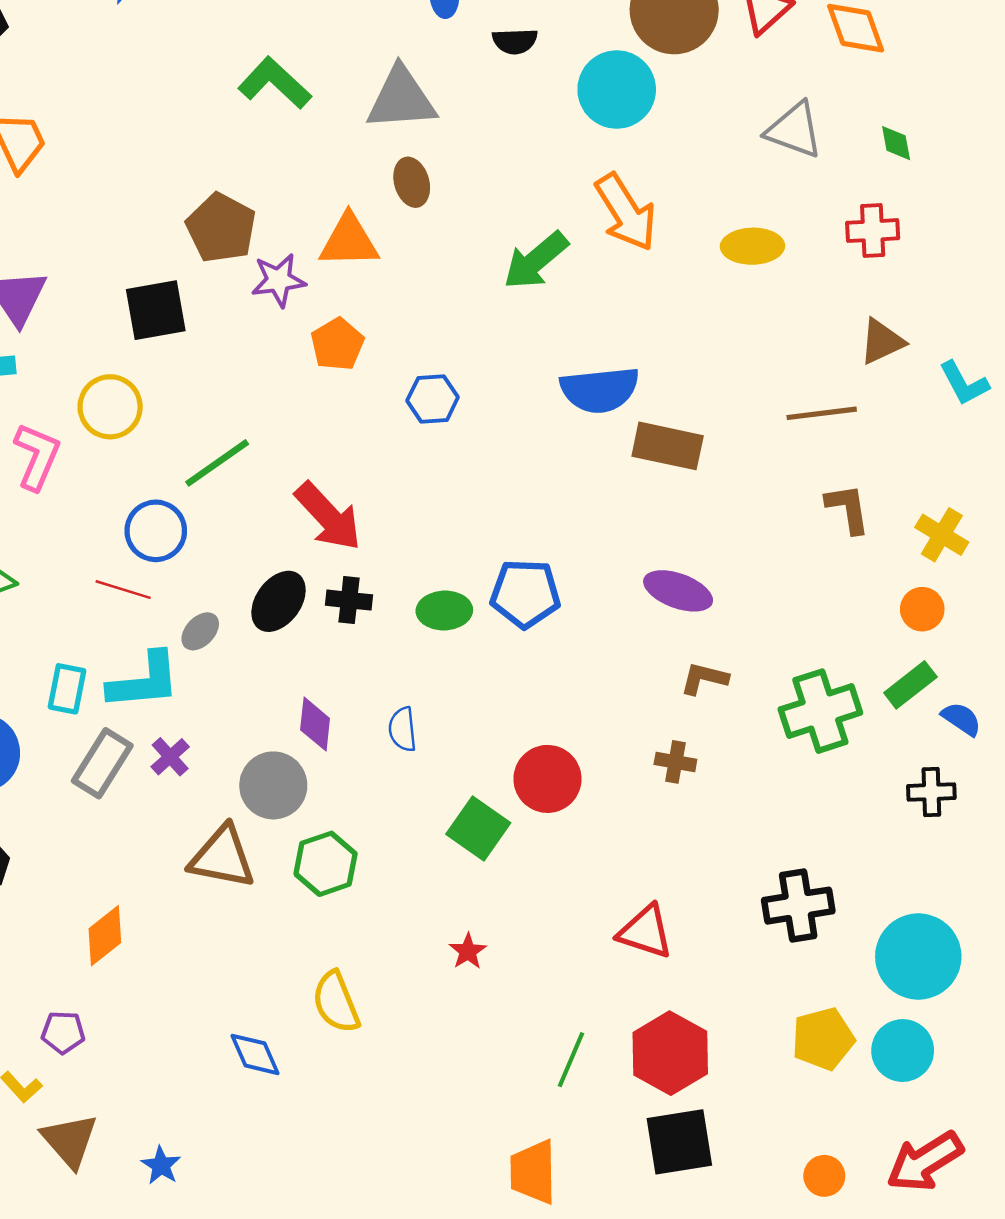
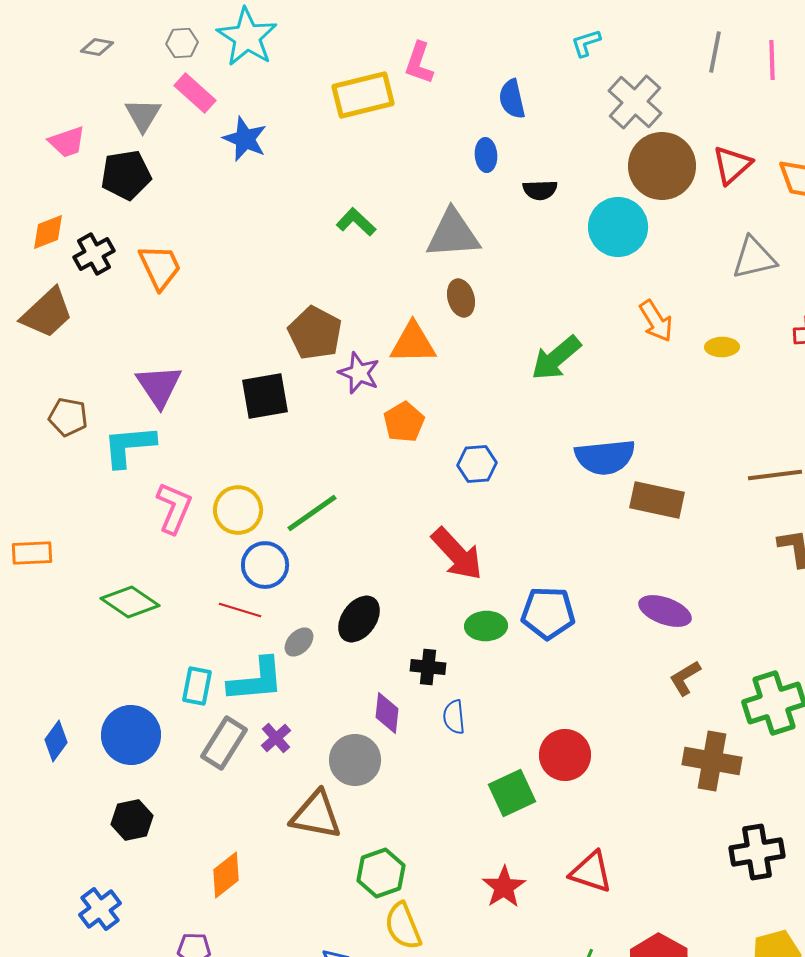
green L-shape: (275, 83) -> (356, 222), size x0.7
gray triangle: (794, 130) -> (754, 258), turned -33
orange arrow: (626, 212) -> (656, 321), moved, size x0.7
yellow ellipse: (752, 246) -> (722, 347), size x0.7
purple star: (279, 280) -> (359, 373), turned 30
yellow circle: (110, 407) -> (238, 510), moved
red arrow: (328, 516) -> (457, 554), moved
black cross: (349, 600) -> (428, 667), moved
brown L-shape: (704, 678) -> (685, 678), turned -45
brown cross: (675, 762) -> (712, 761), moved, size x1.8
green square: (478, 829) -> (512, 793), turned 30
green hexagon: (326, 864) -> (381, 873), moved
red triangle: (645, 932) -> (591, 872), moved
red star: (468, 951) -> (504, 887), size x1.5

